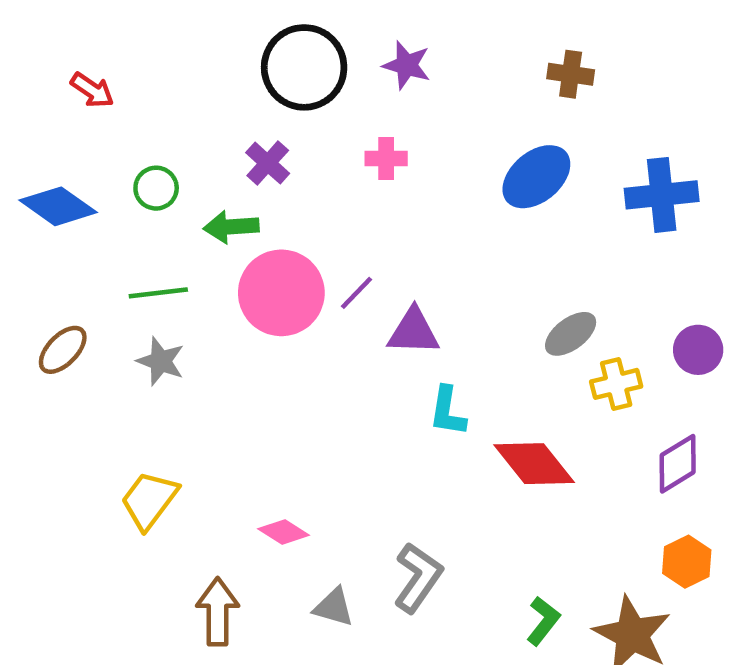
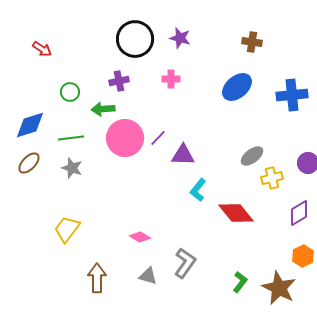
purple cross: (268, 163) -> (119, 81), turned 36
blue diamond: (58, 206) -> (30, 125), moved, turned -52
cyan L-shape: (448, 411) -> (198, 190), turned 30
pink diamond: (284, 532) -> (140, 237), moved

